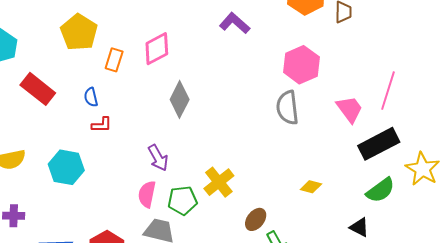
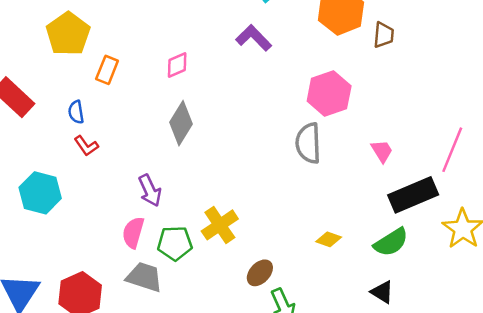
pink diamond: (157, 49) -> (177, 65), moved, size x0.7
pink line: (388, 91) -> (452, 150), moved
pink trapezoid: (350, 109) -> (382, 151), size x0.7
red L-shape: (102, 125) -> (86, 146), turned 50
green semicircle: (381, 190) -> (391, 242), moved

